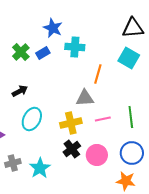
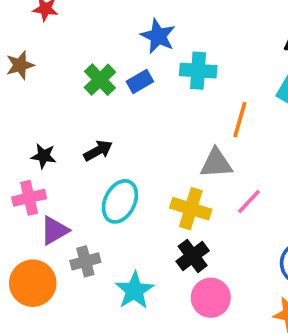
pink line: (103, 119) -> (249, 201), turned -35
yellow cross: (71, 123) -> (191, 209), turned 30
pink circle: (97, 155) -> (211, 298), moved
gray cross: (13, 163) -> (85, 261), moved

